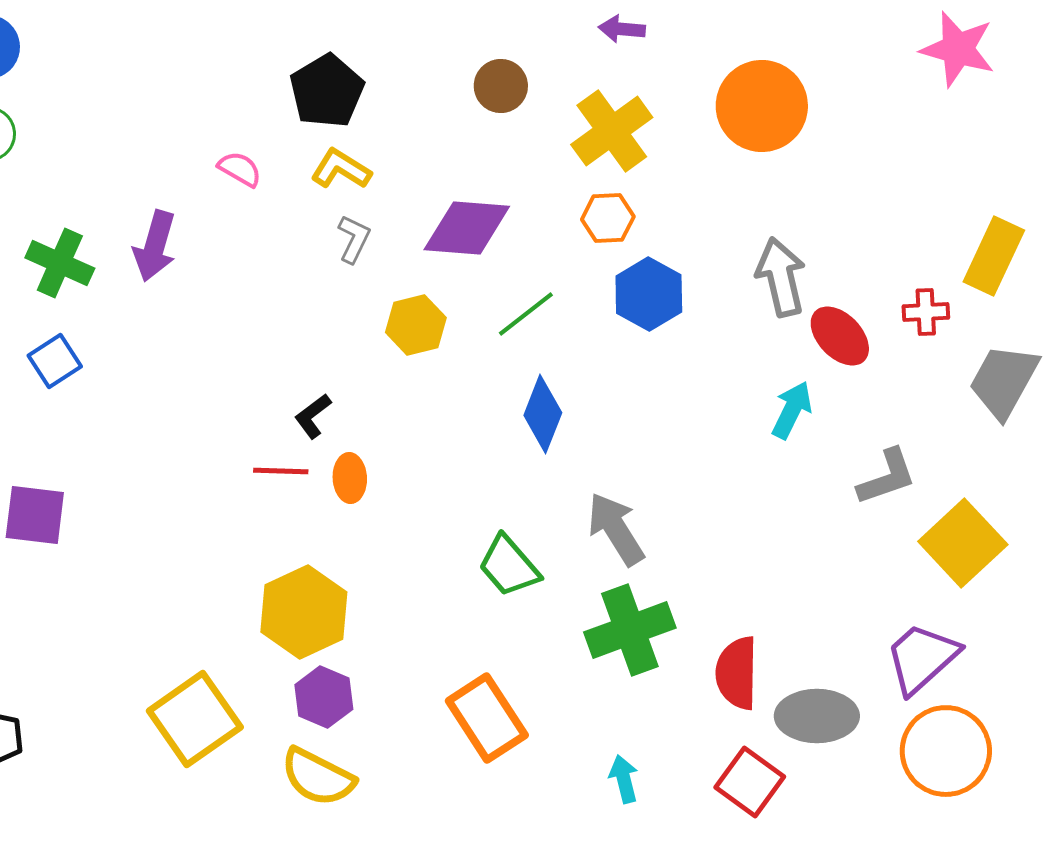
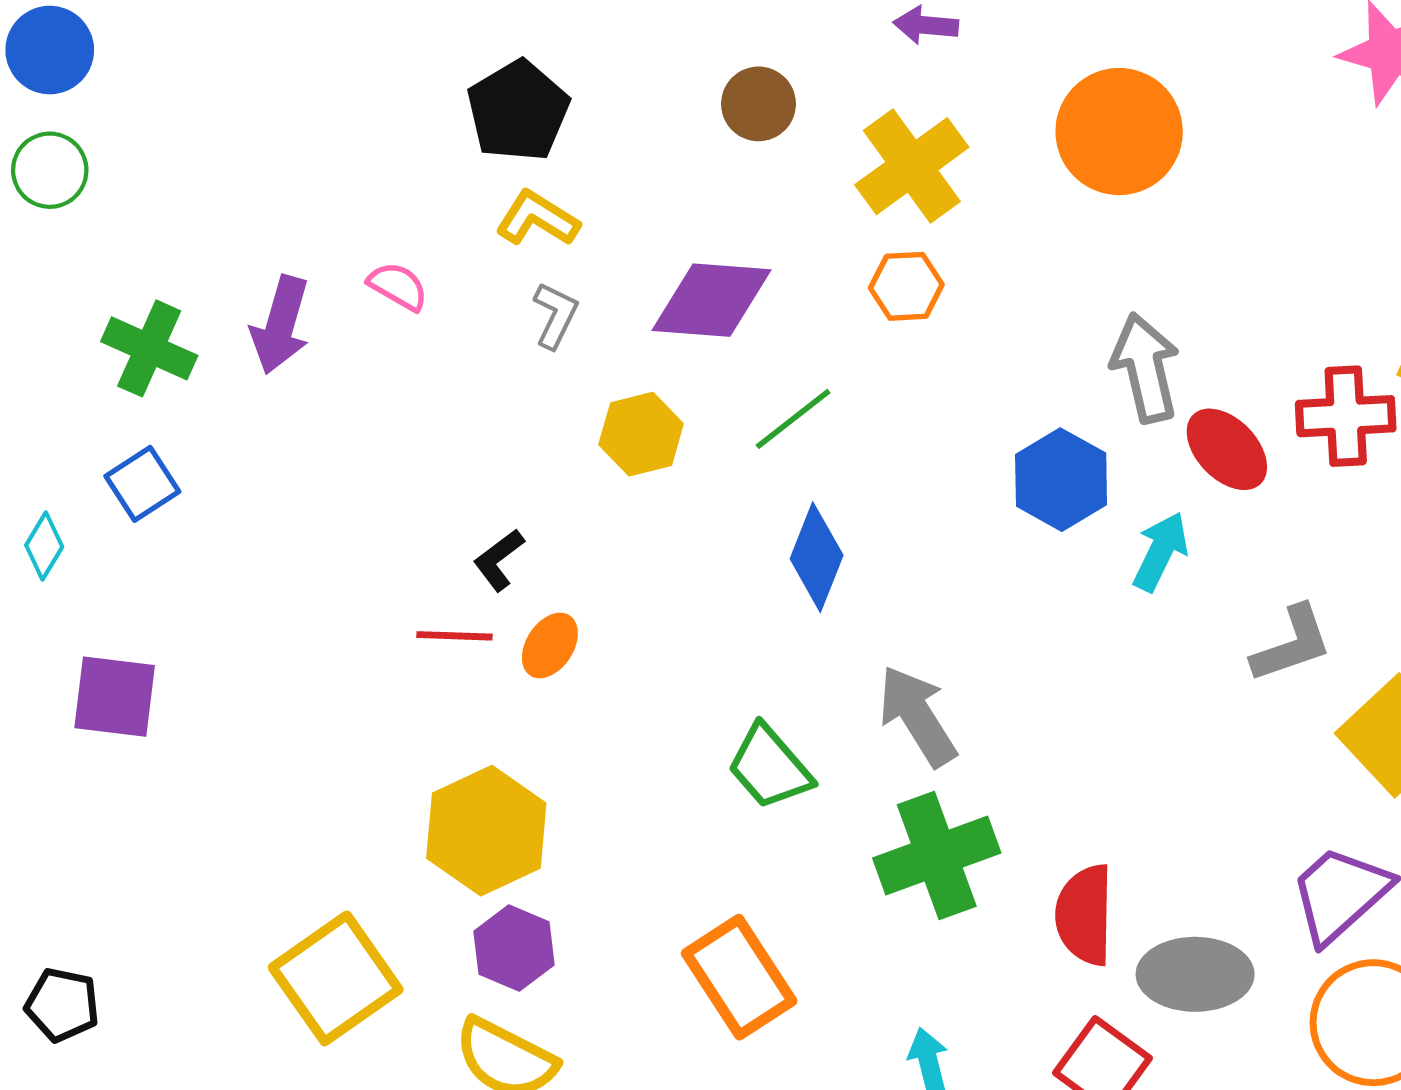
pink semicircle: (240, 169) -> (398, 286), moved
blue hexagon: (649, 294) -> (1061, 480), moved
red cross: (926, 312) -> (1346, 416), size x1.5
orange ellipse: (350, 478) -> (550, 645), turned 36

